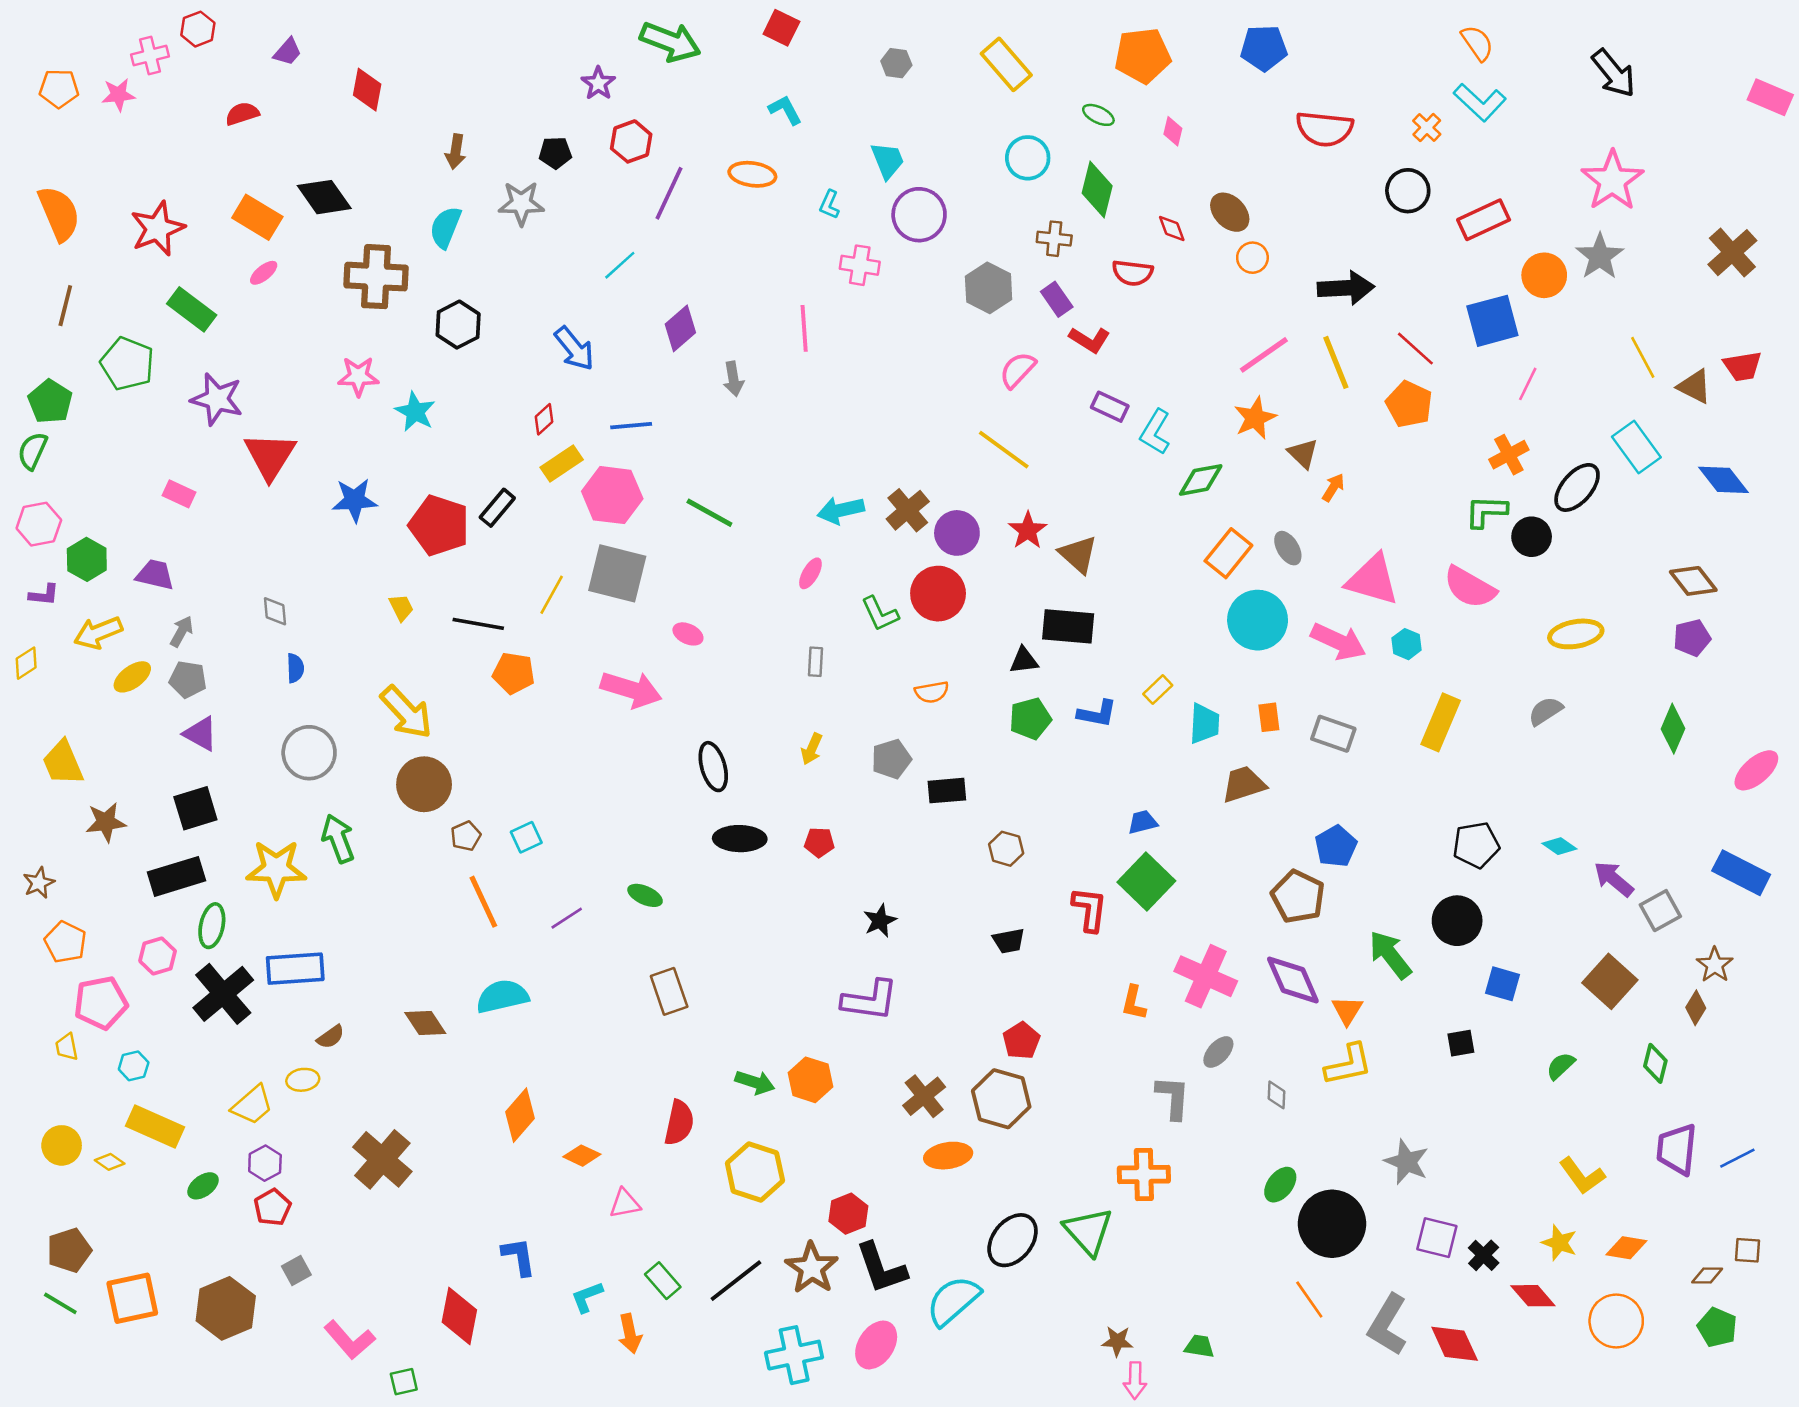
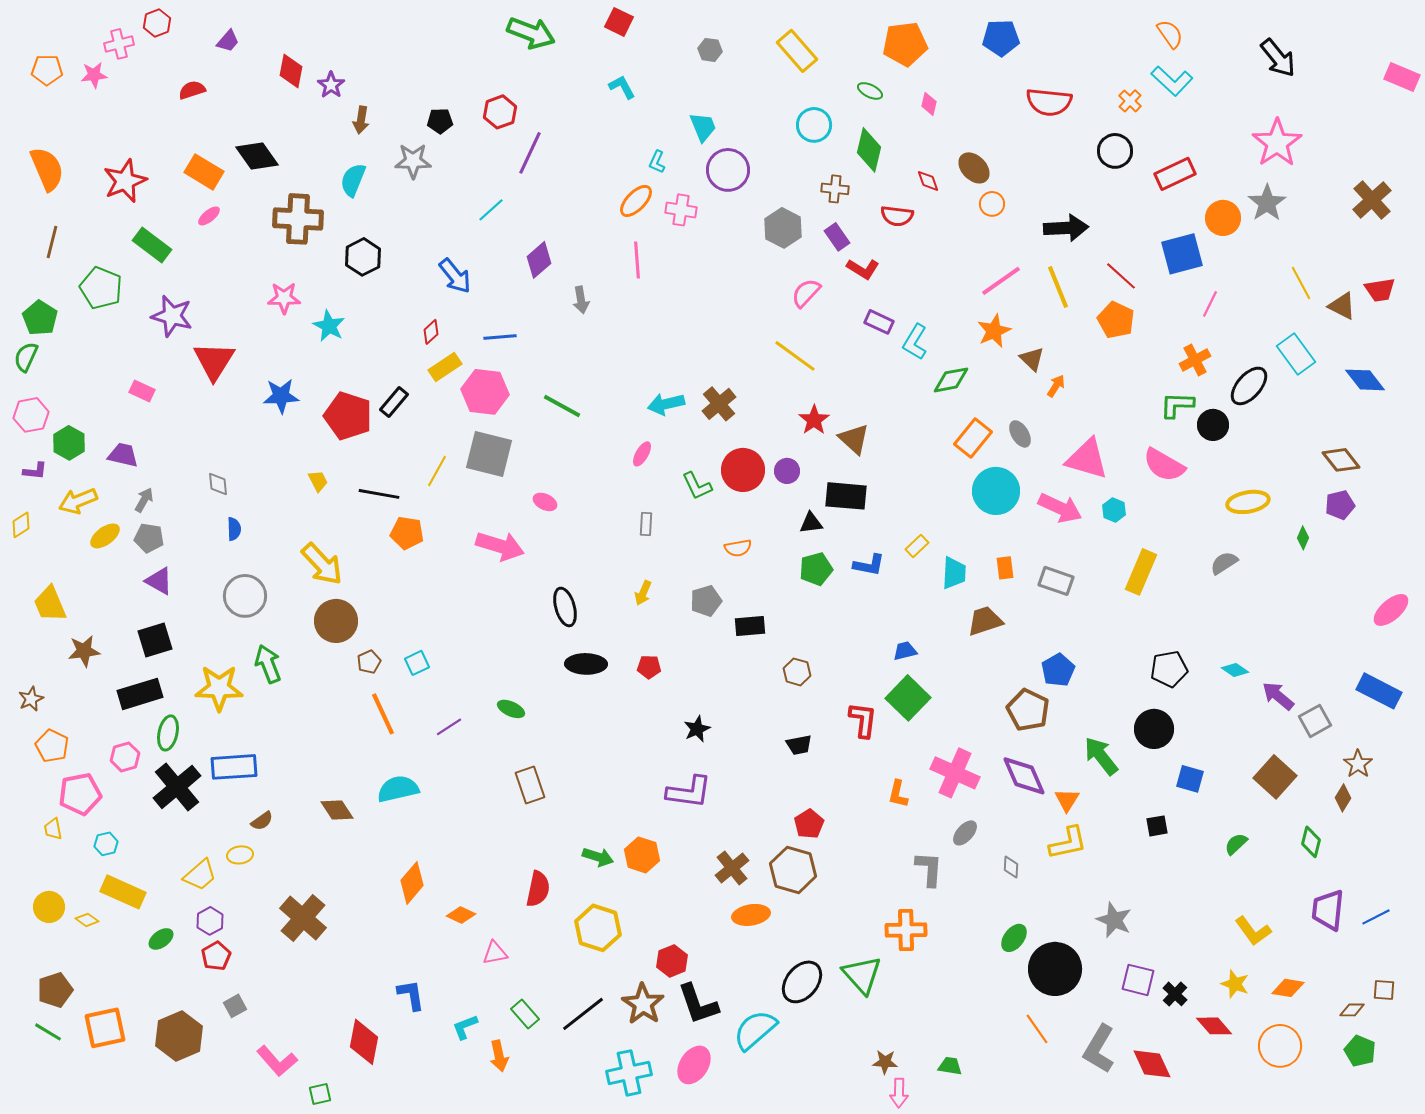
purple star: (598, 83) -> (331, 85), moved
orange ellipse: (752, 174) -> (636, 201), moved, turned -54
purple circle: (957, 533) -> (787, 471), moved, size x0.7
green diamond: (1673, 729) -> (1303, 538), moved, size x0.6

